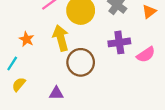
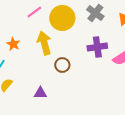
brown circle: (81, 62) -> (62, 65), size x0.6

